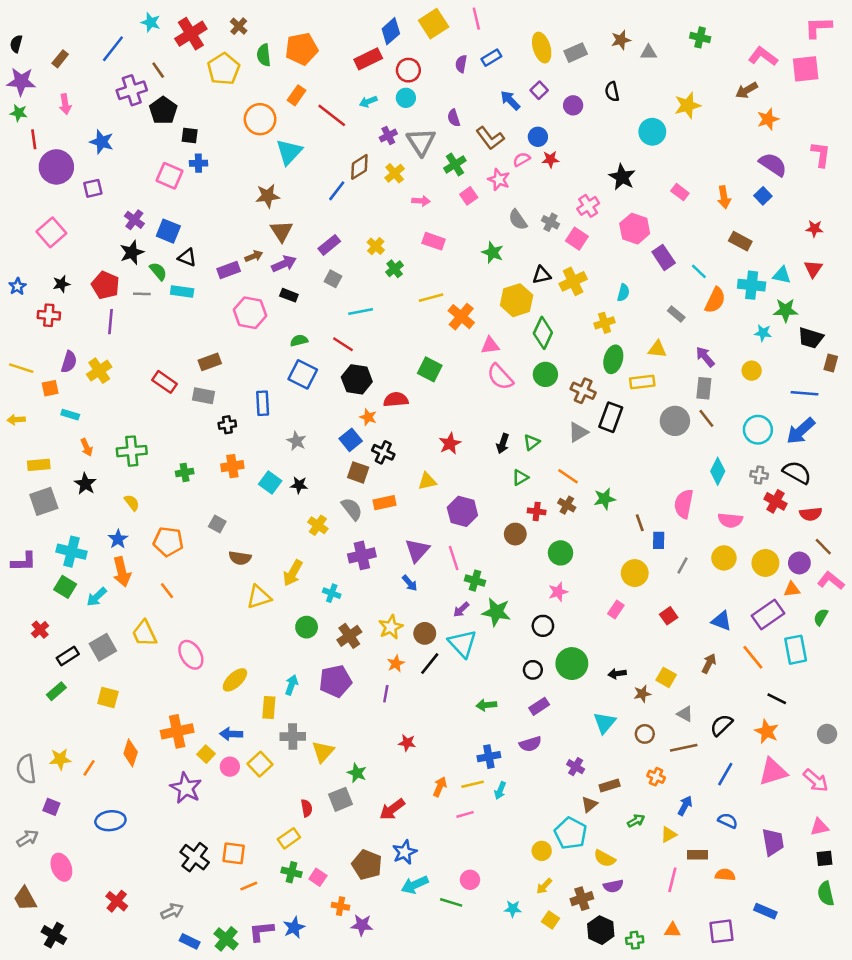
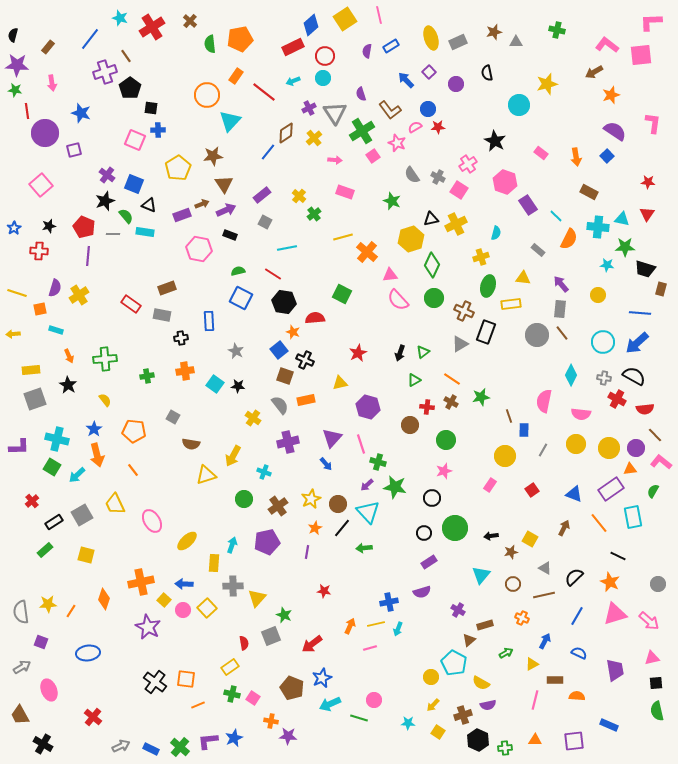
yellow pentagon: (224, 69) -> (178, 168), moved
green cross: (455, 164) -> (362, 131), size x1.4
green arrow: (486, 705) -> (364, 548), moved
gray arrow: (172, 911) -> (121, 746), moved

